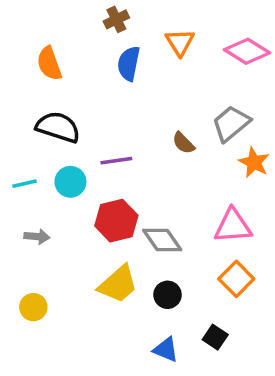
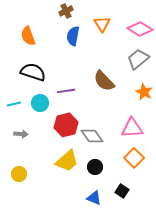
gray trapezoid: (231, 124) -> (138, 59), moved
brown semicircle: (183, 143) -> (104, 81), size x1.6

